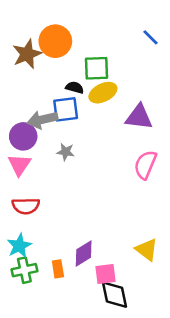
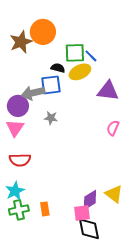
blue line: (151, 37) -> (91, 56), moved
pink semicircle: (145, 165) -> (113, 128), size x0.7
purple diamond: (84, 253) -> (90, 200), moved

